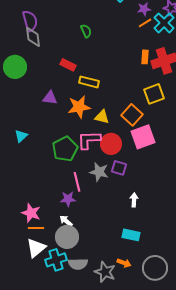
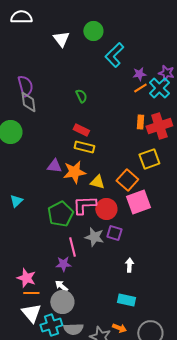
red rectangle: (68, 65) -> (81, 130), moved
purple triangle: (50, 98) -> (54, 166), moved
white triangle: (36, 248) -> (31, 313), turned -30

